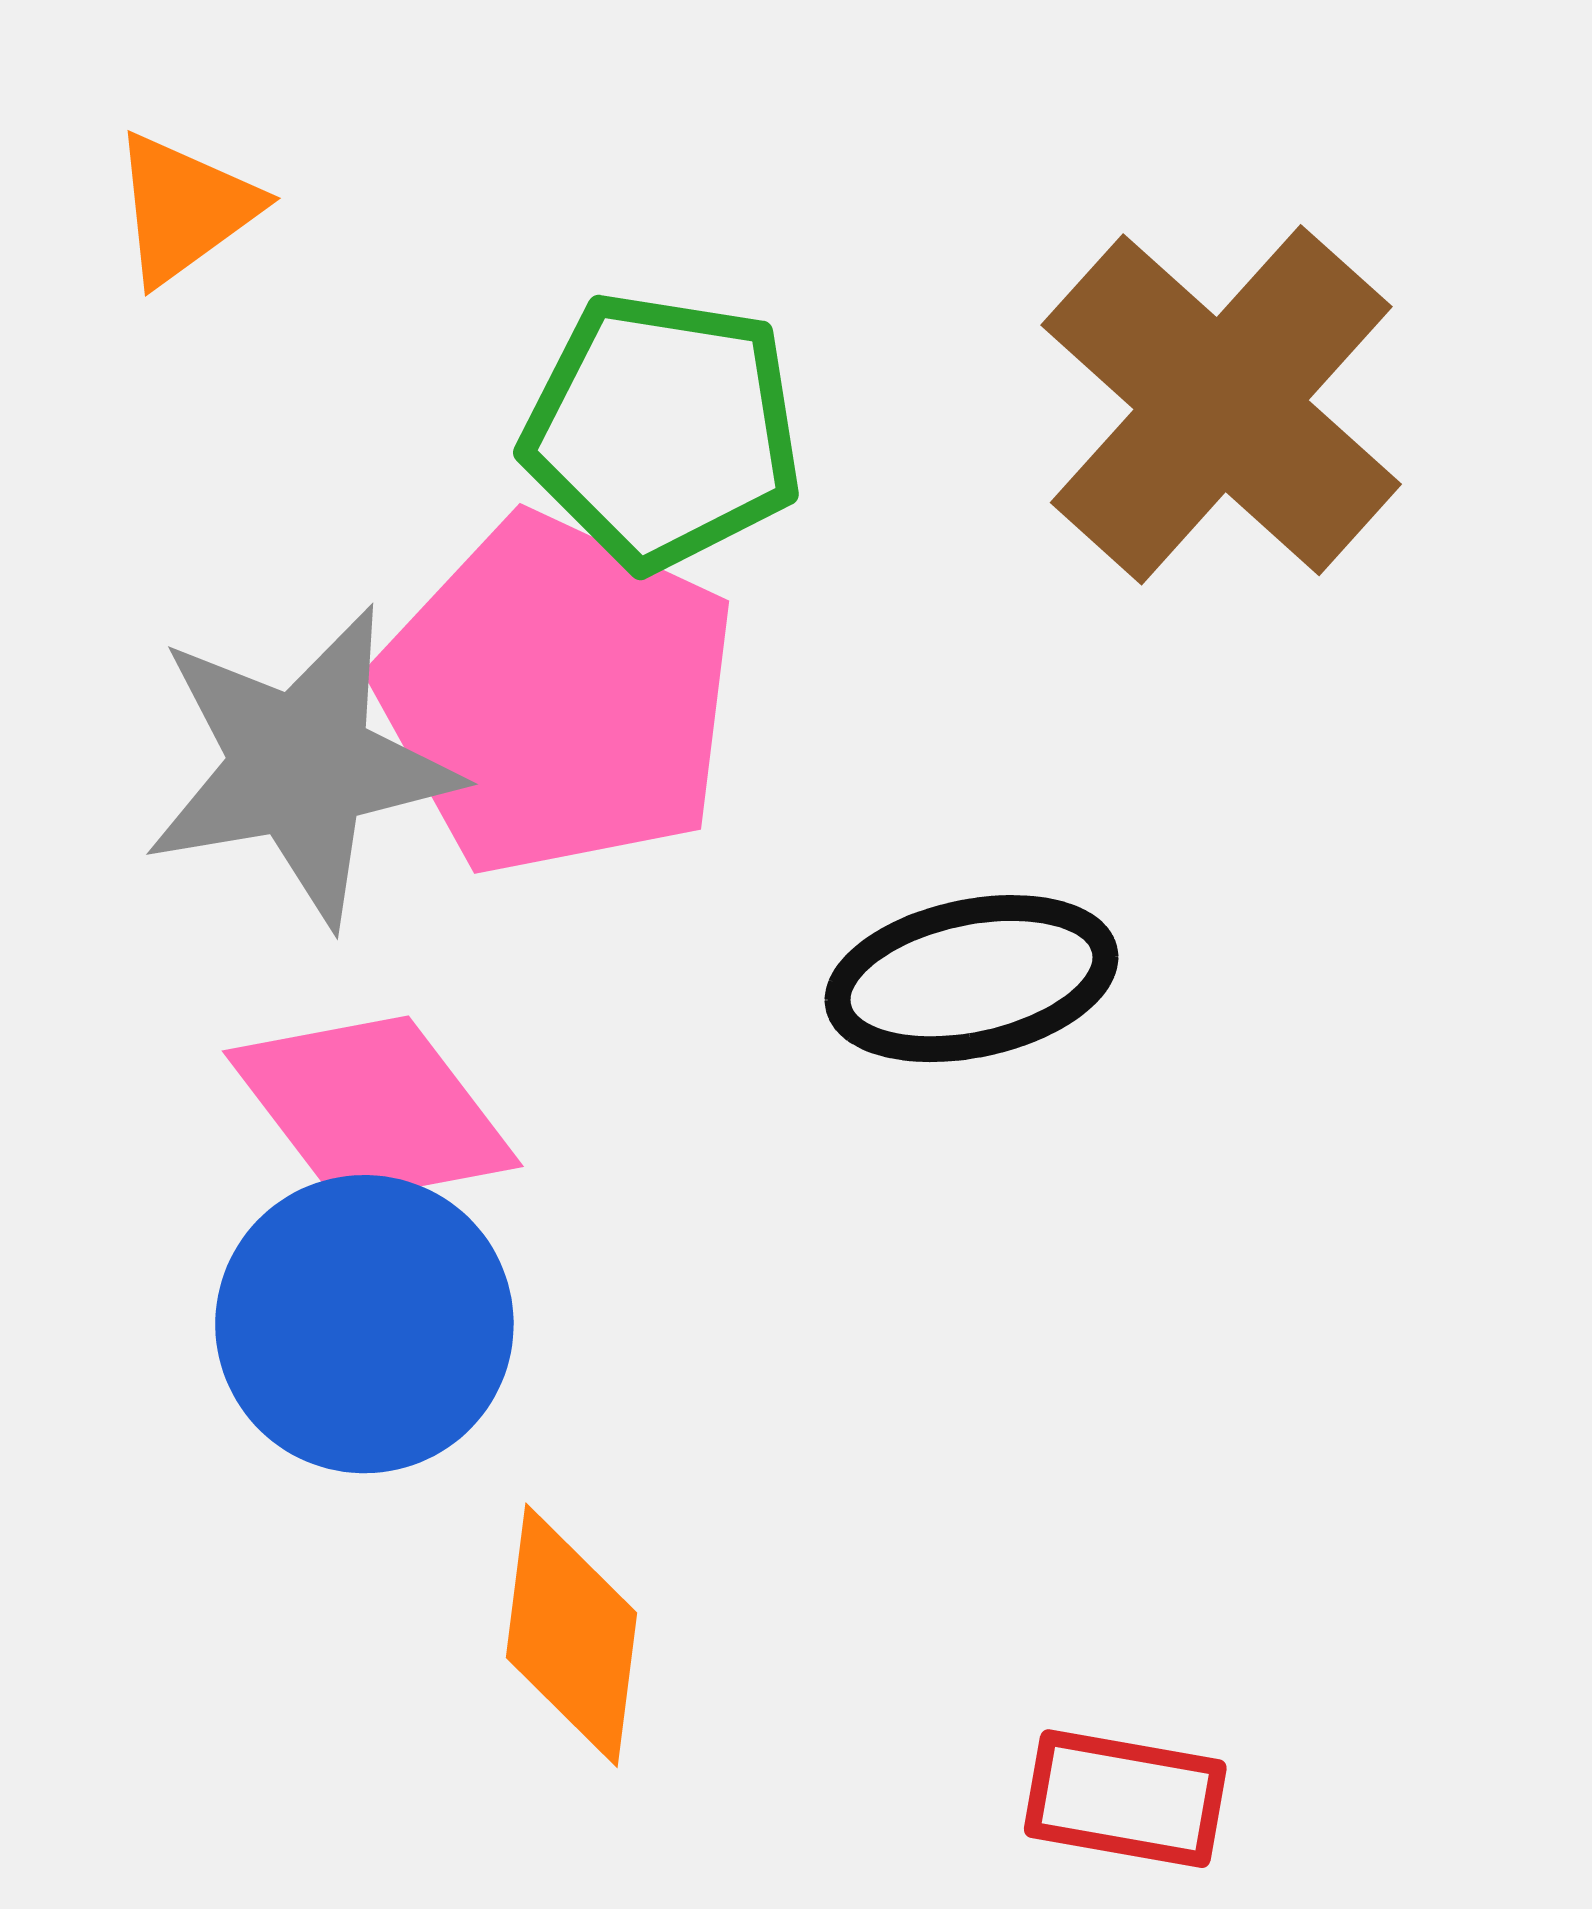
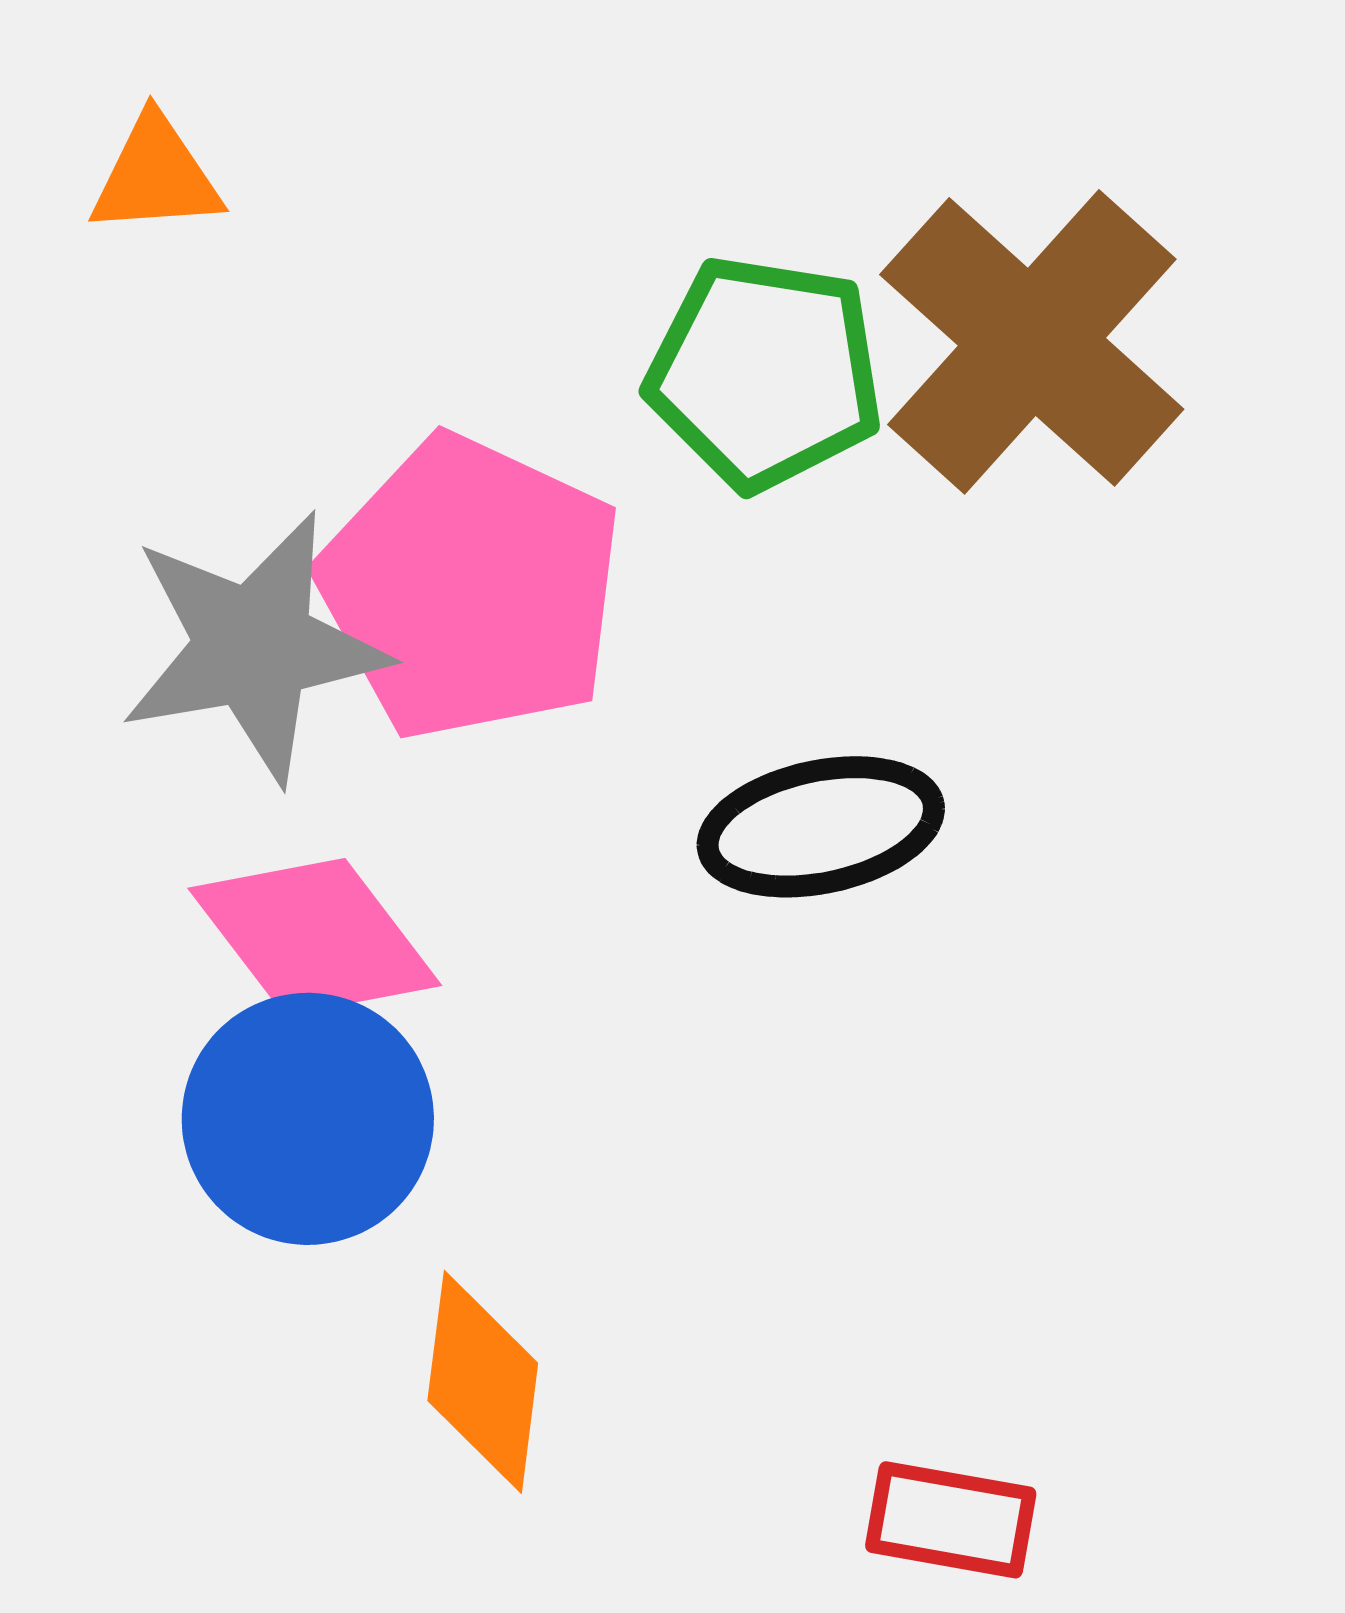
orange triangle: (185, 208) -> (156, 176), turned 32
green pentagon: (663, 431) -> (765, 373), moved

